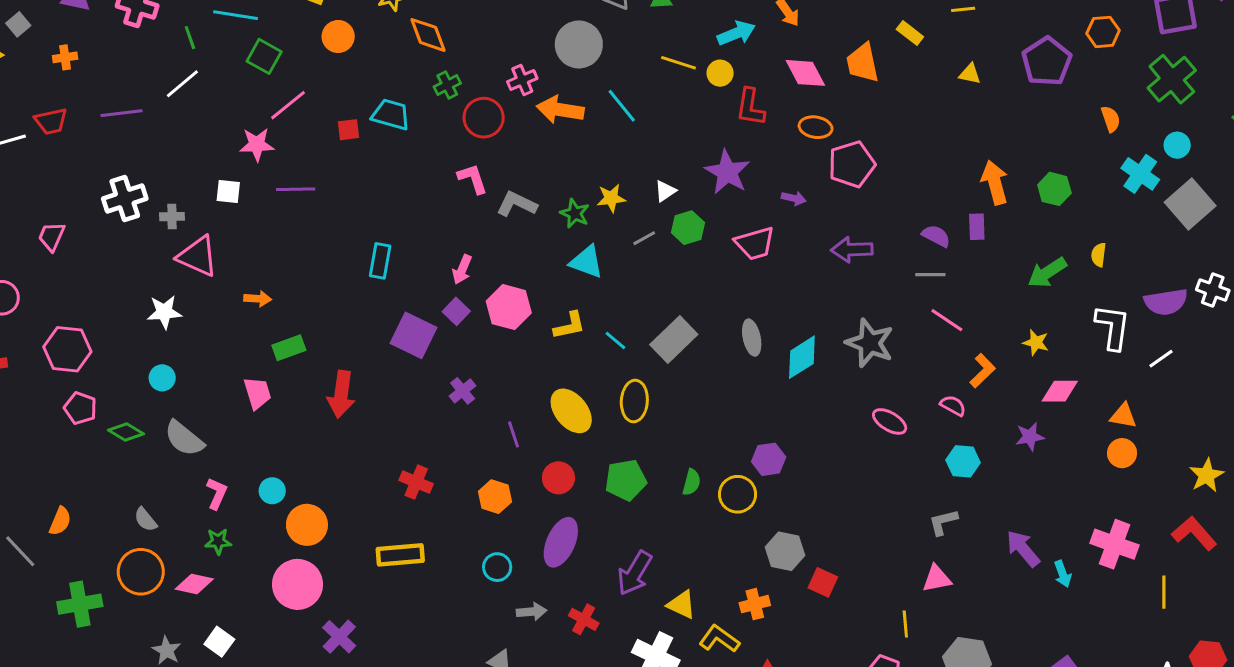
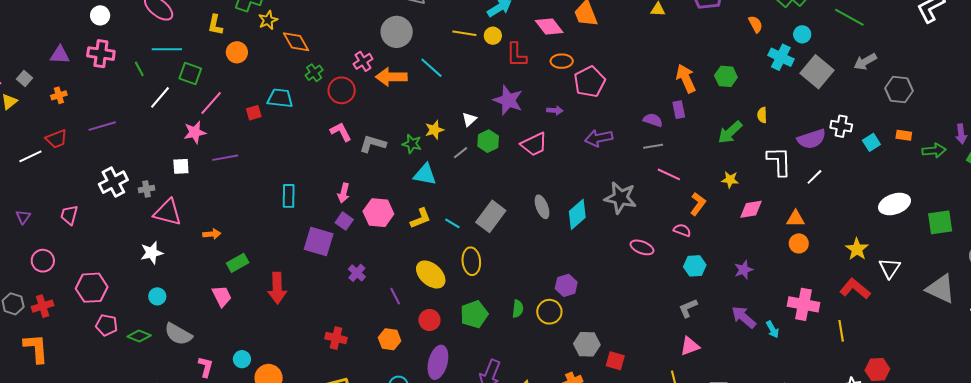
white line: (182, 84) -> (160, 97), moved
purple star: (1030, 437) -> (744, 270), moved

